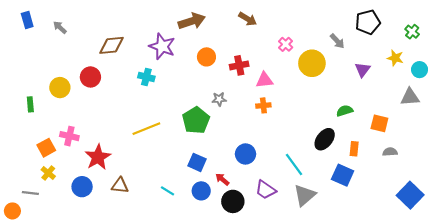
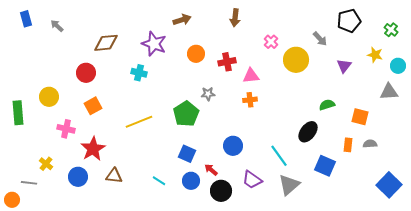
brown arrow: (248, 19) -> (235, 18), turned 66
brown arrow: (192, 21) -> (182, 20), size x0.7
yellow circle: (60, 88) -> (49, 97), moved
green rectangle: (30, 104) -> (18, 113), moved, size x1.6
orange square: (46, 148) -> (93, 106), moved
orange rectangle: (354, 149) -> (348, 145), moved

